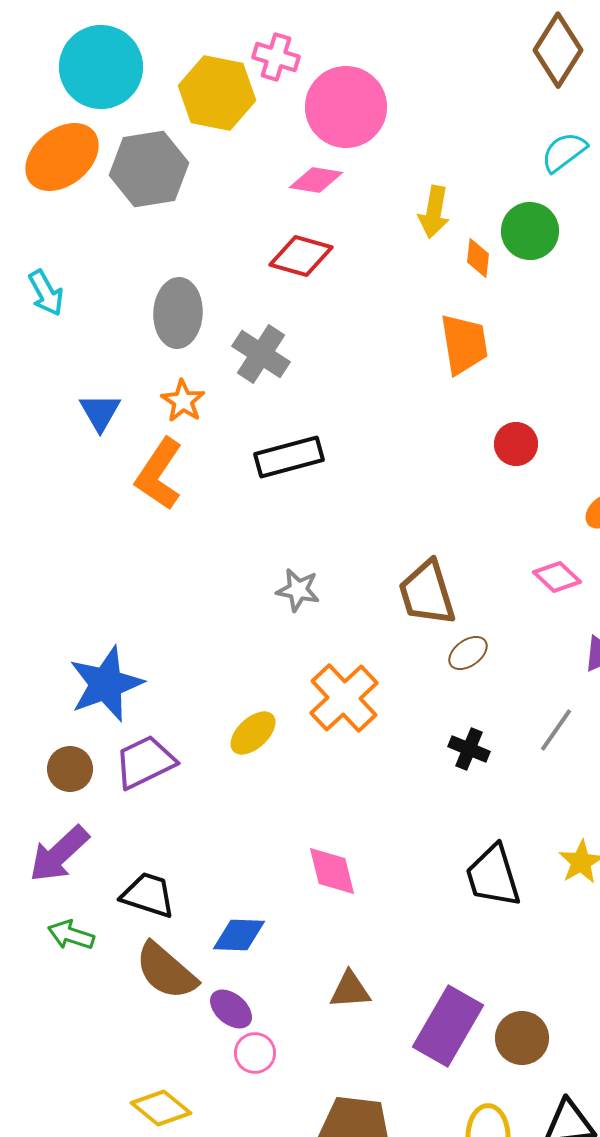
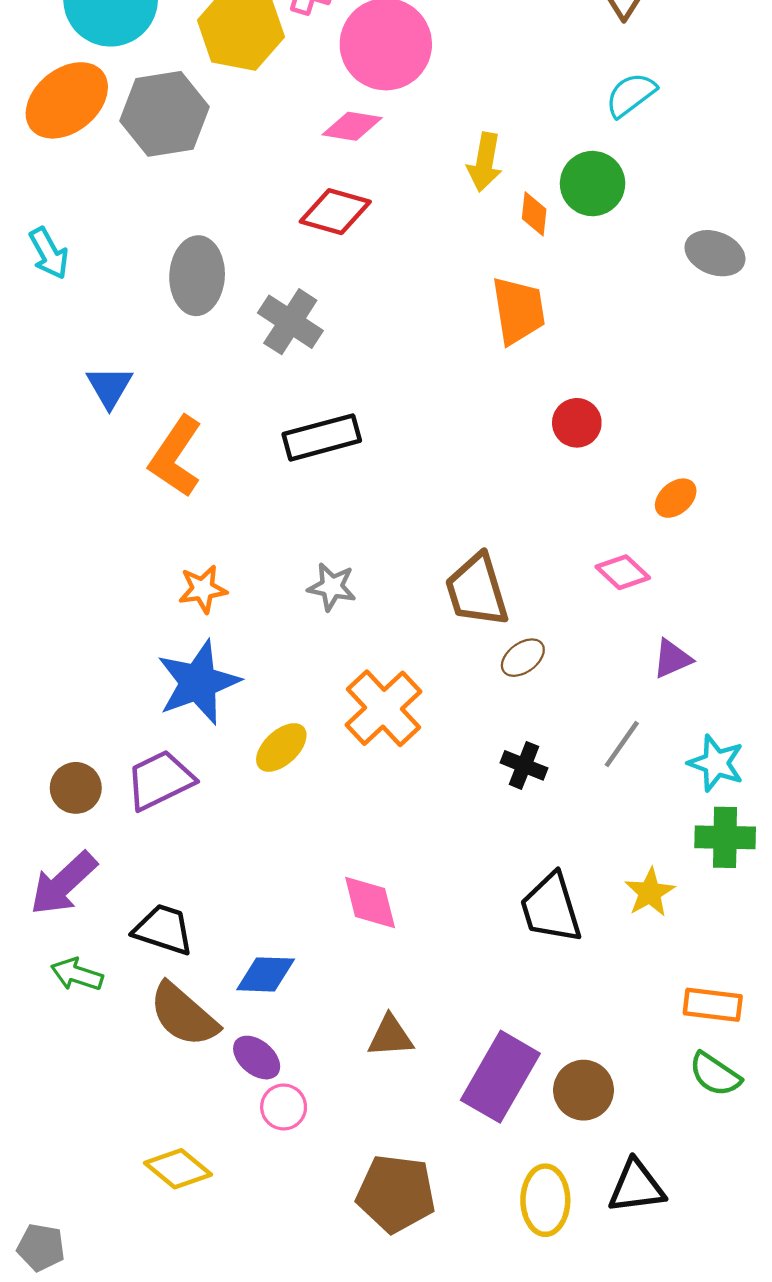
orange star: (183, 401) -> (203, 589), moved, turned 30
blue star: (106, 684) -> (198, 682), moved

